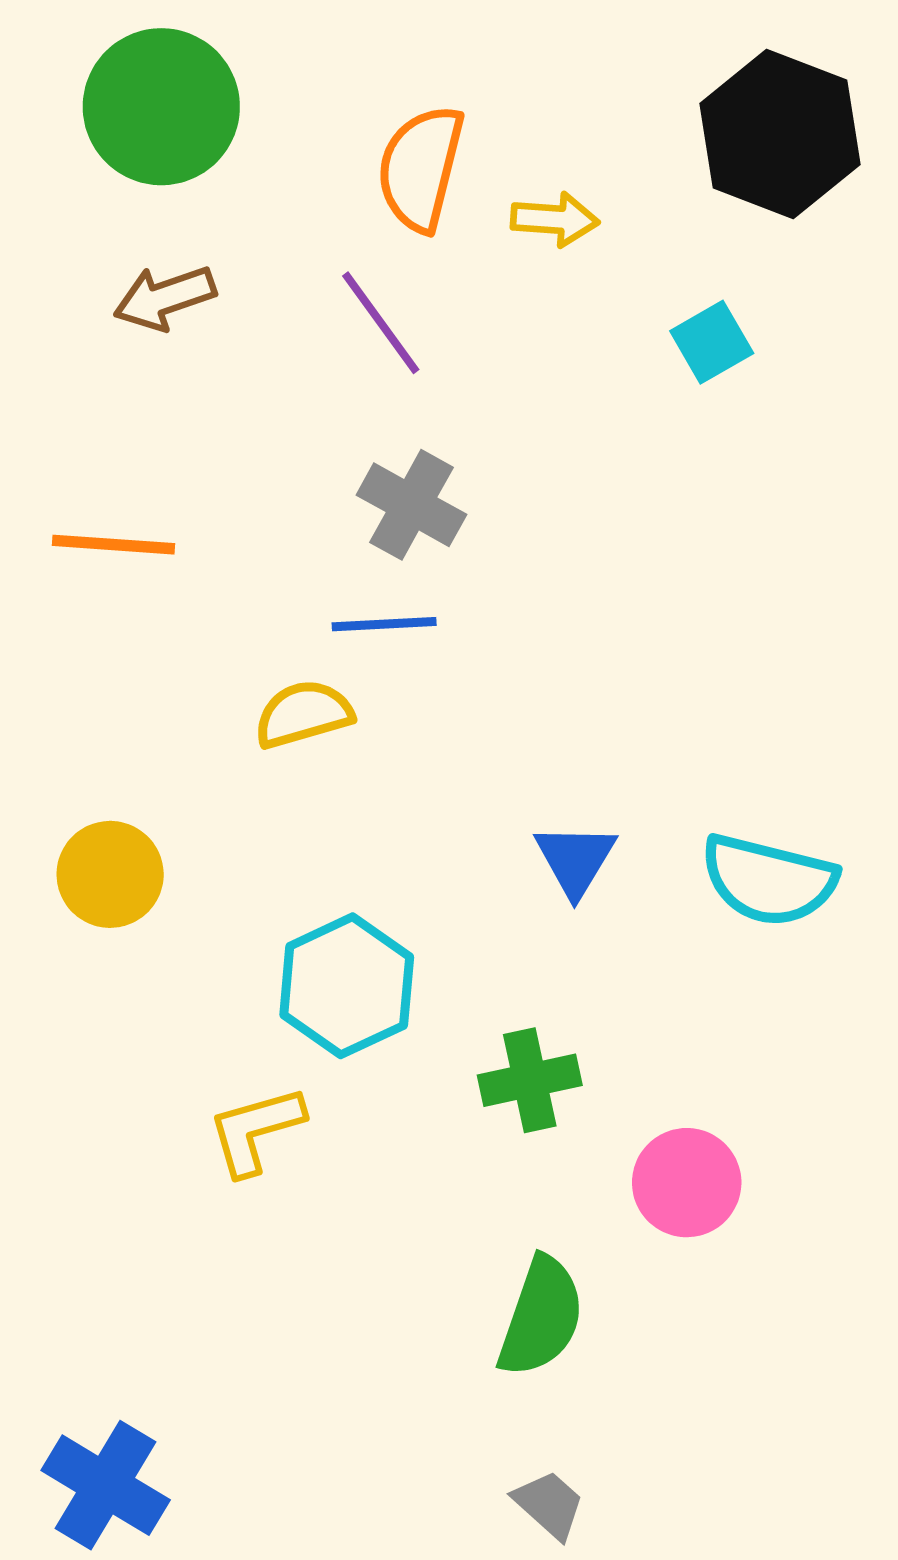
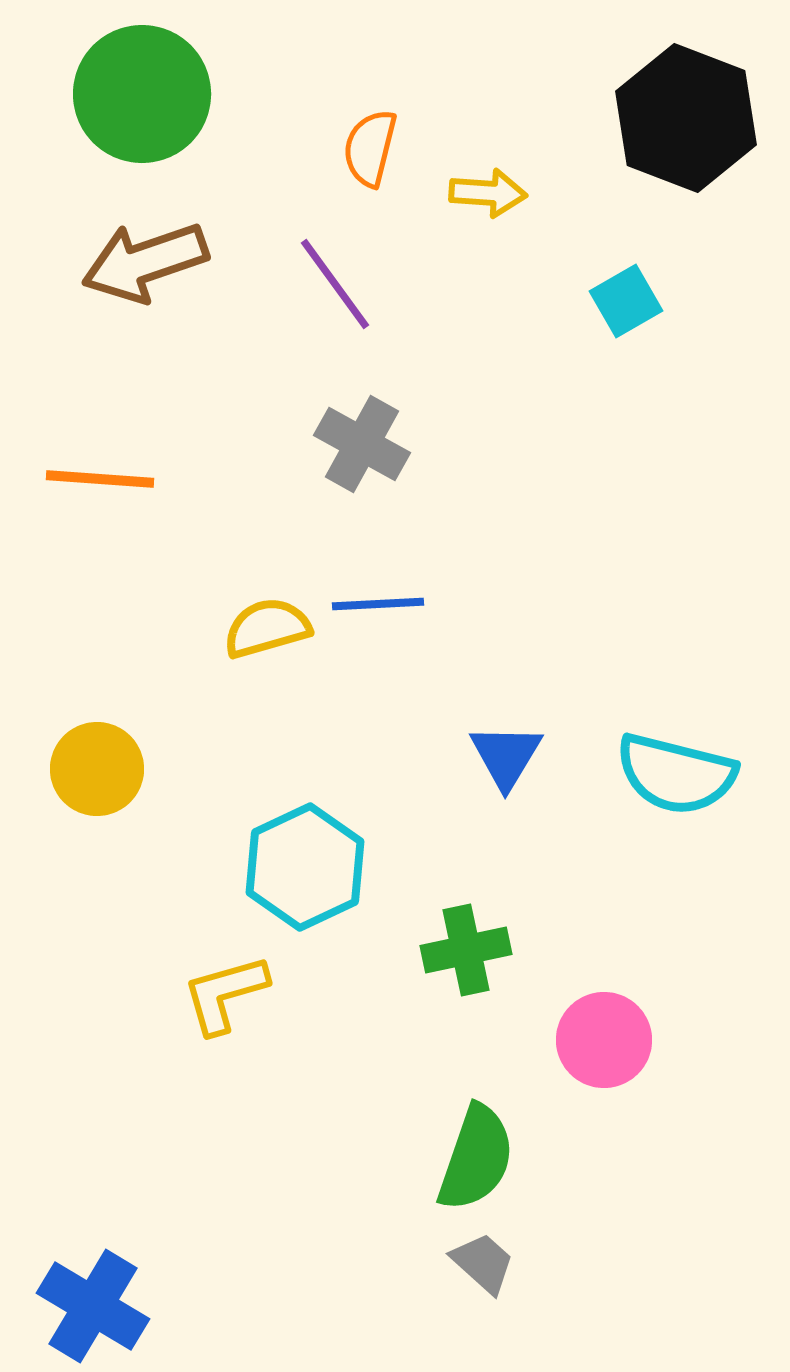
orange semicircle: (421, 168) -> (370, 148), size x0.7
brown arrow: (165, 298) -> (145, 262), size x1.4
blue line: (384, 624) -> (378, 604), moved
gray trapezoid: (549, 1504) -> (483, 1263), moved

